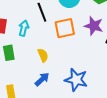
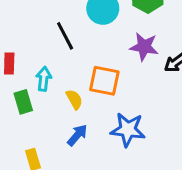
cyan arrow: (24, 28) -> (44, 79), moved
orange square: (65, 28) -> (104, 81), moved, turned 30

